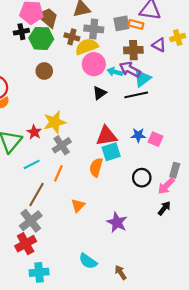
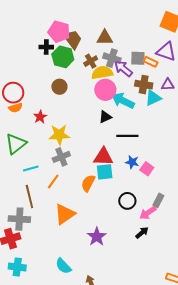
brown cross: (72, 37) -> (91, 61), turned 32
purple triangle: (159, 45) -> (168, 85), turned -40
purple arrow: (130, 69) -> (123, 69), moved
cyan arrow: (115, 72) -> (123, 101), size x1.6
cyan triangle: (142, 78) -> (153, 98), moved
black line: (136, 95) -> (127, 136), moved
red star: (34, 132) -> (40, 117), moved
brown line: (36, 195) -> (29, 196), turned -55
orange triangle: (78, 206) -> (65, 214), size x1.6
gray cross: (31, 221) -> (19, 219), turned 30

